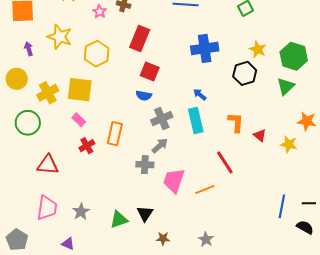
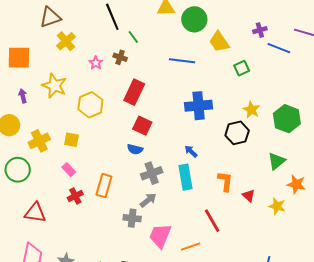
green triangle: (286, 86) -> (277, 161), moved
yellow square: (80, 90) -> (71, 140), size x0.6

